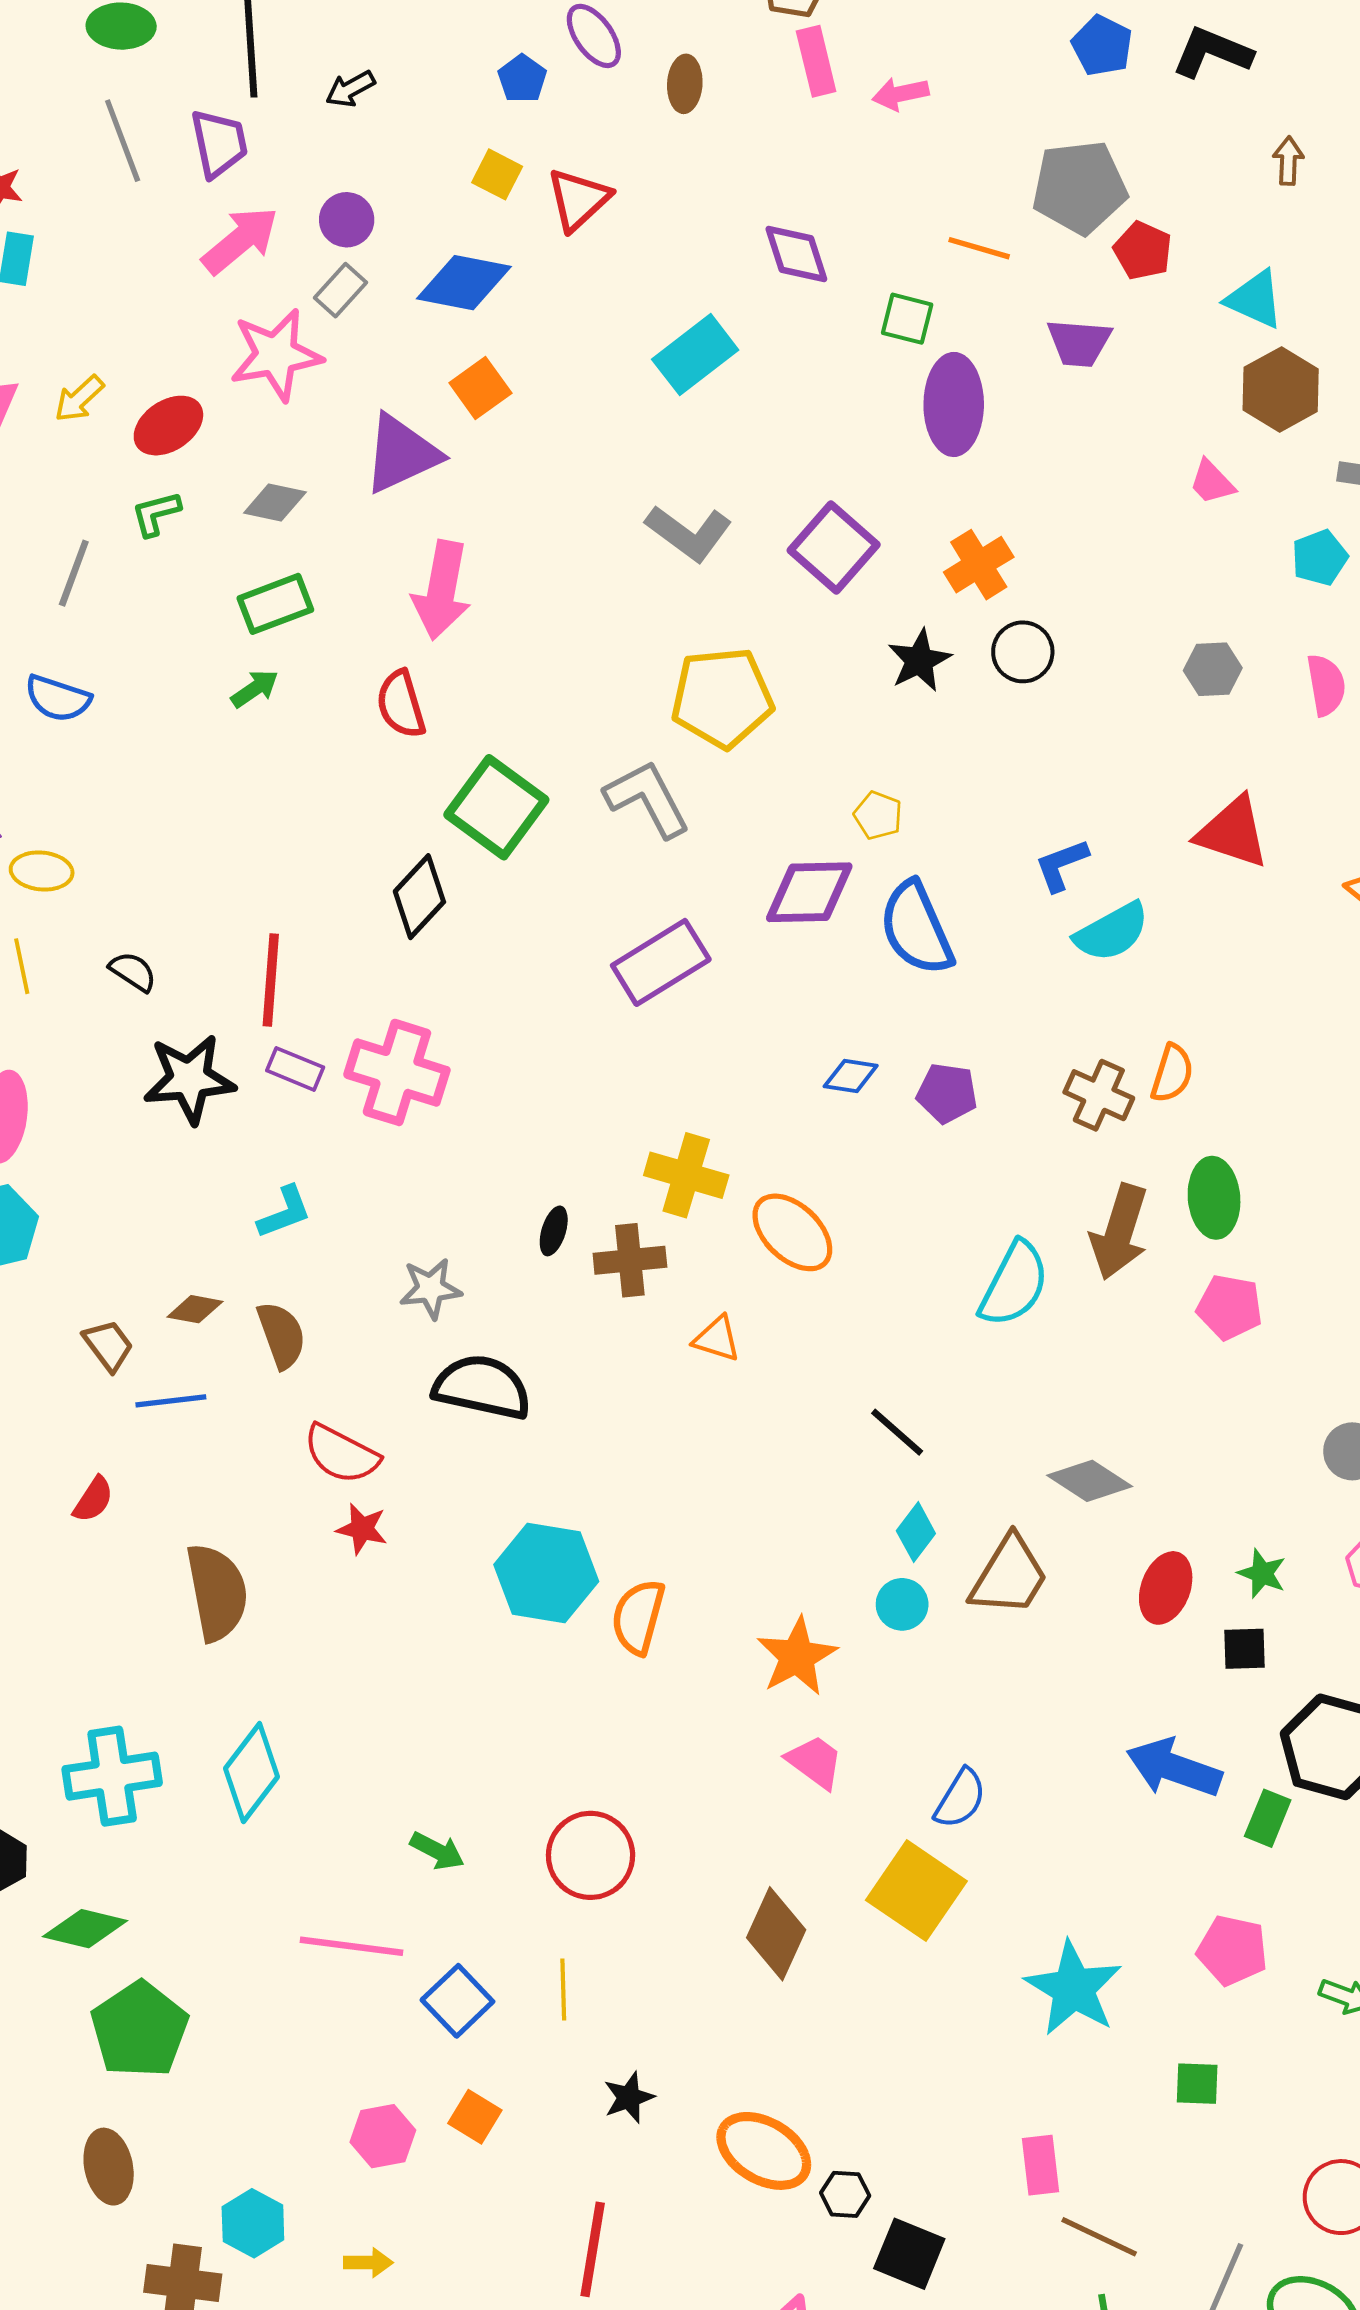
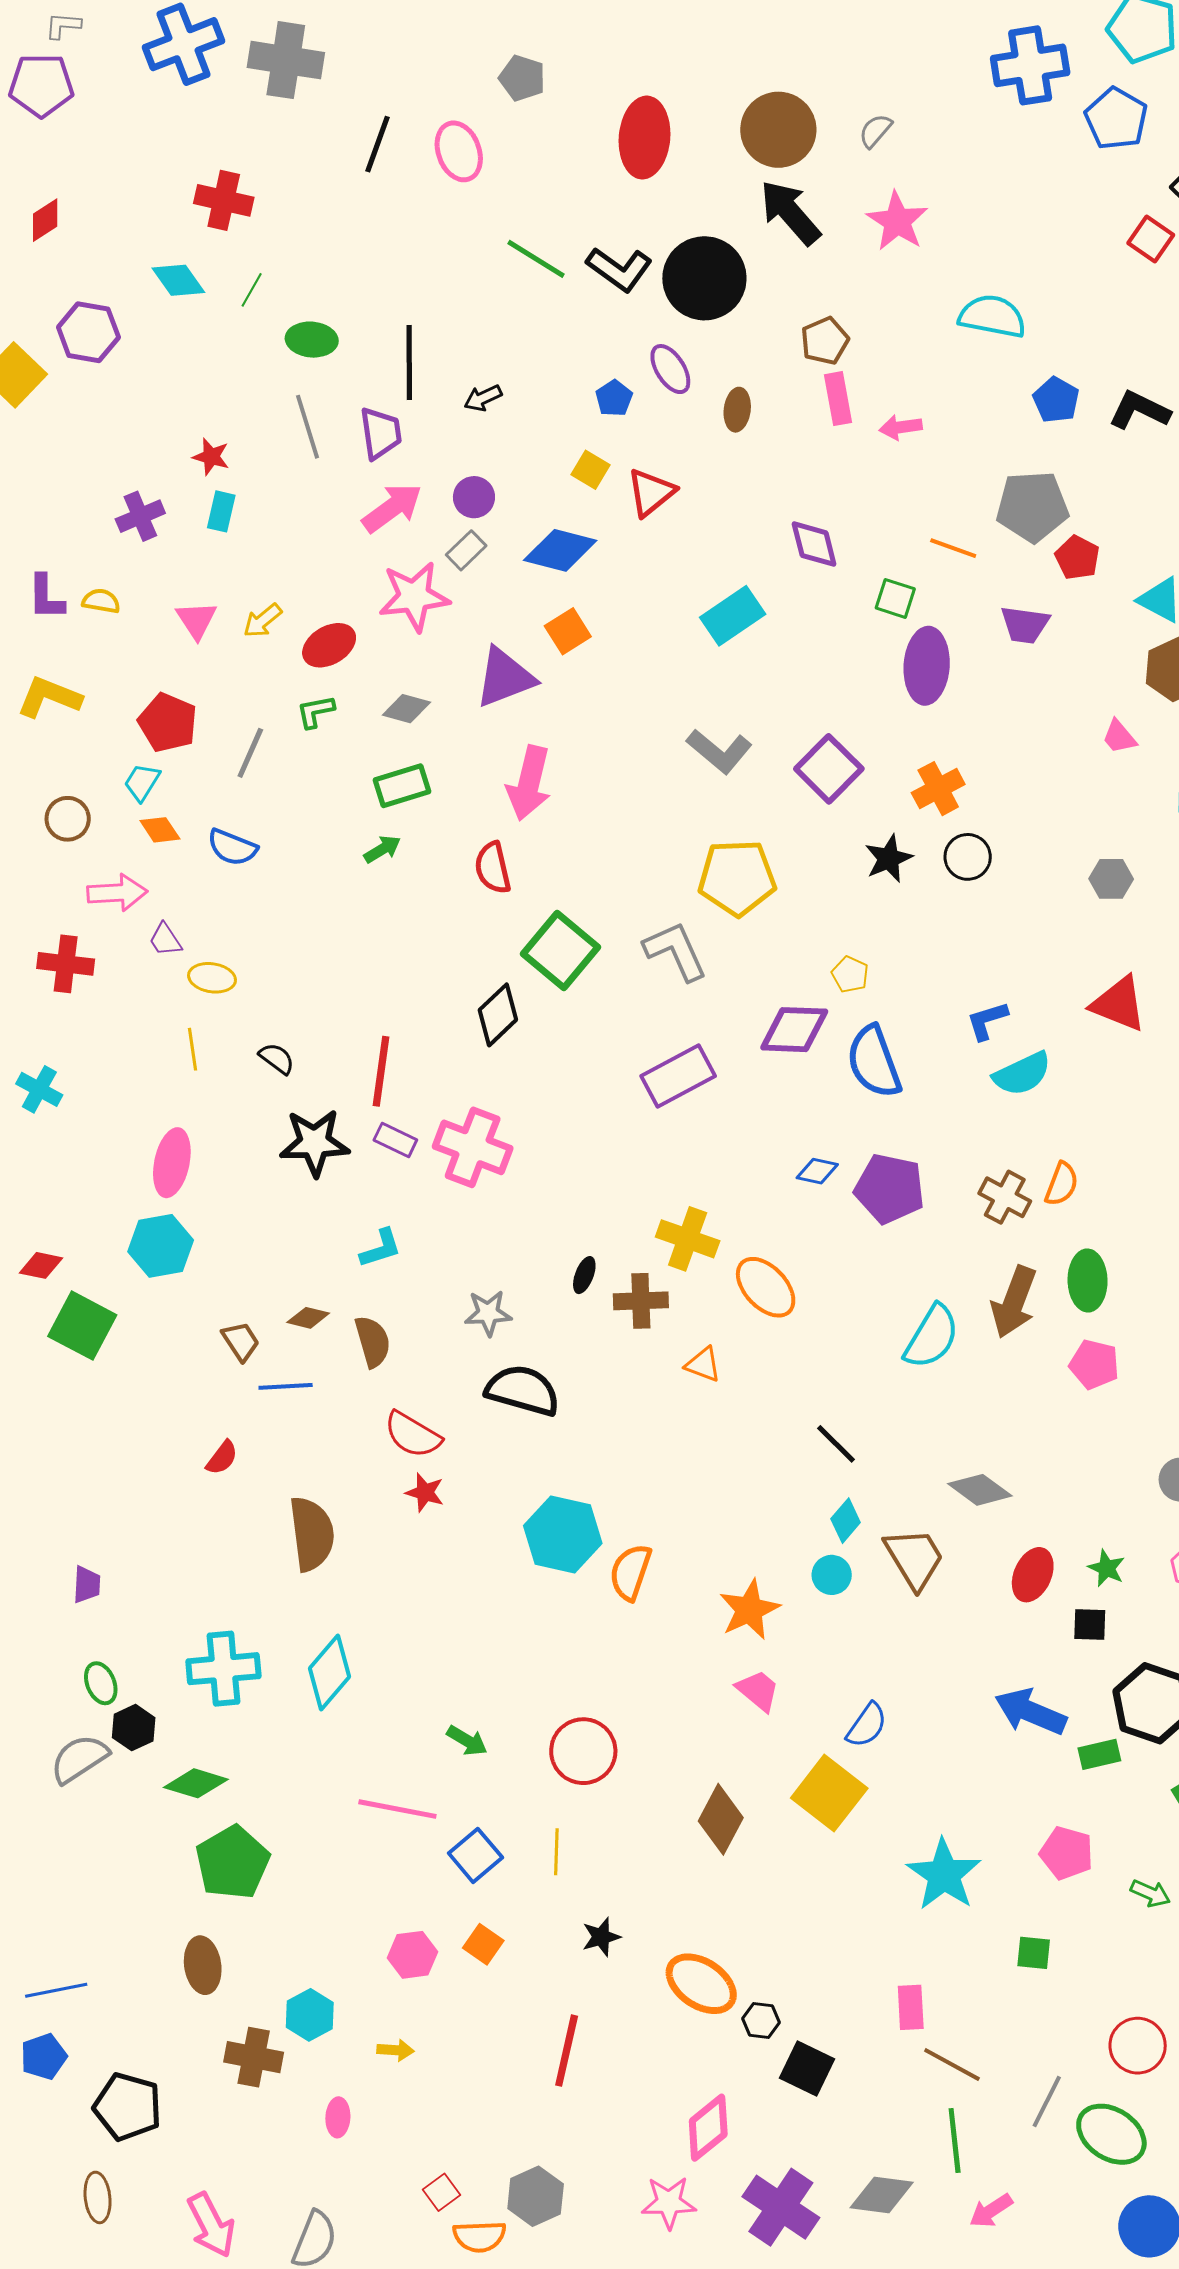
purple pentagon: (947, 1093) -> (890, 1189), size x1.5
brown trapezoid: (1009, 1576) -> (914, 1558), turned -66
green rectangle: (1268, 1818) -> (1099, 1754), turned 51

